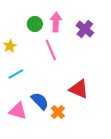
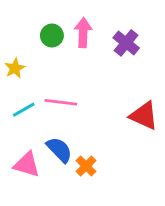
pink line: (51, 50) -> (61, 102), moved, turned -60
red triangle: (79, 89) -> (144, 116), moved

